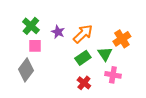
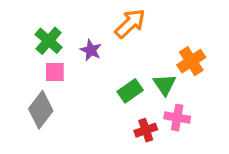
orange arrow: (83, 34) -> (130, 24), moved
red cross: (84, 83) -> (146, 130), moved, turned 32

